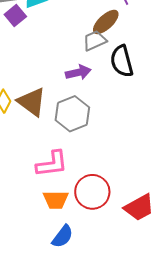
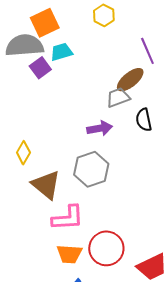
black semicircle: (122, 61) -> (144, 120), size x0.7
brown triangle: (32, 102) -> (46, 185), moved

